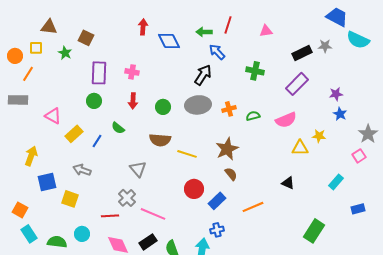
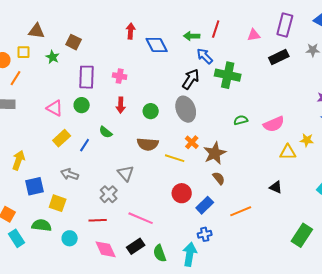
black rectangle: (302, 53) -> (279, 57), moved
green cross: (255, 71) -> (228, 75), moved, size x1.4
purple rectangle: (297, 84) -> (285, 25), moved, turned -30
gray ellipse: (198, 105) -> (186, 109), turned 75
orange cross: (229, 109) -> (192, 142), moved, turned -32
pink triangle: (53, 116) -> (55, 108), moved
gray cross: (127, 198) -> (109, 194), moved
green semicircle: (57, 242) -> (42, 225), moved

